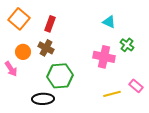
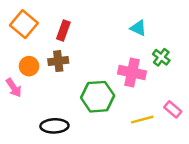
brown cross: (46, 48) -> (58, 61), turned -35
green hexagon: (60, 76) -> (98, 97), moved

